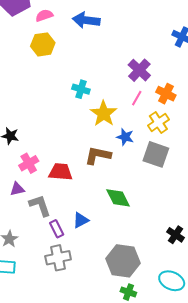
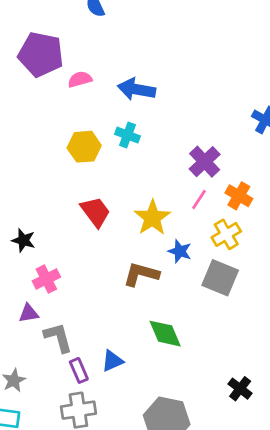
yellow hexagon: (43, 44) -> (84, 147), moved
cyan cross: (81, 89) -> (127, 135), moved
red trapezoid: (61, 172) -> (95, 212), moved, turned 45

